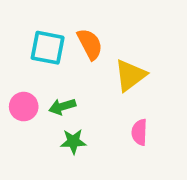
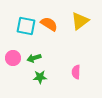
orange semicircle: (90, 44) -> (49, 24), turned -30
yellow triangle: (130, 75) -> (80, 21), moved

